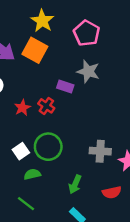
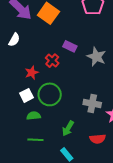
gray star: (88, 72) -> (96, 57), moved
red star: (22, 108) -> (32, 73), moved
green line: (26, 204) -> (35, 140), moved, turned -42

